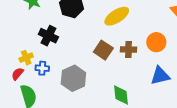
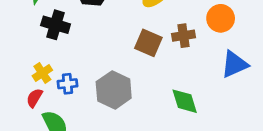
black cross: (48, 36) -> (56, 25), moved

